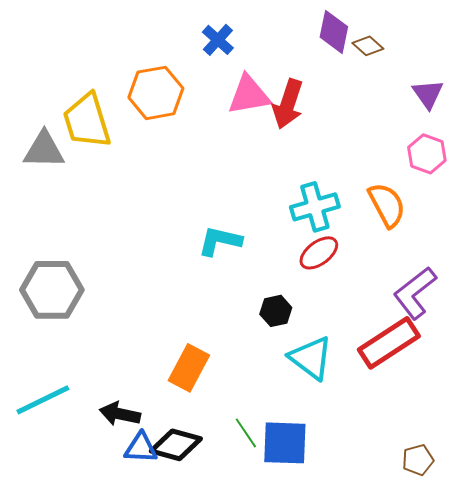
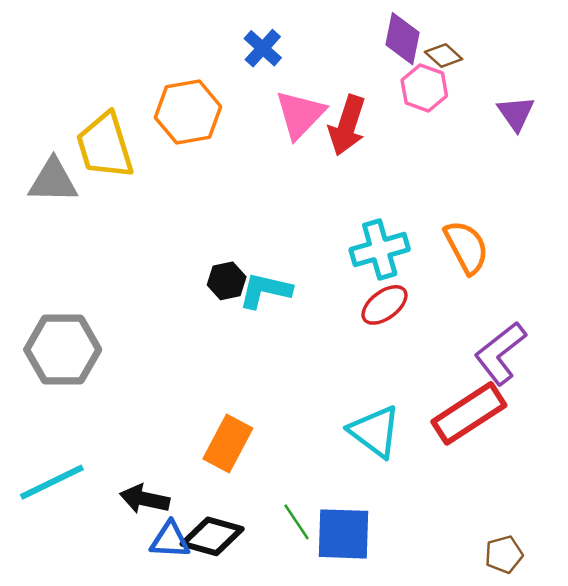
pink triangle: (249, 95) -> (300, 115), turned -36
pink hexagon: (427, 154) -> (424, 88), moved
black hexagon: (276, 311) -> (227, 281), moved

